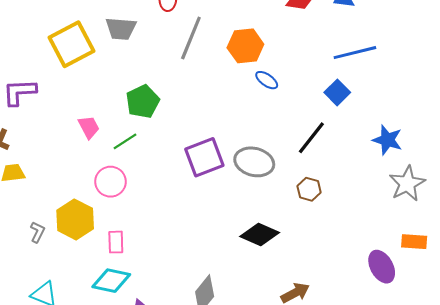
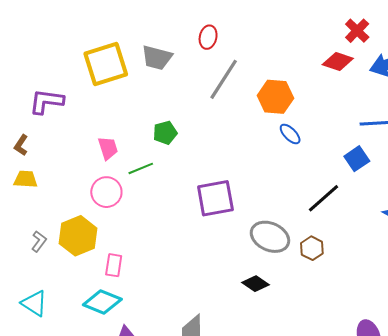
green pentagon: (143, 101) -> (165, 133), size x0.7
gray ellipse: (254, 162) -> (270, 237), moved
pink circle: (111, 182) -> (106, 192), moved
black diamond: (260, 235) -> (255, 284), size x0.7

